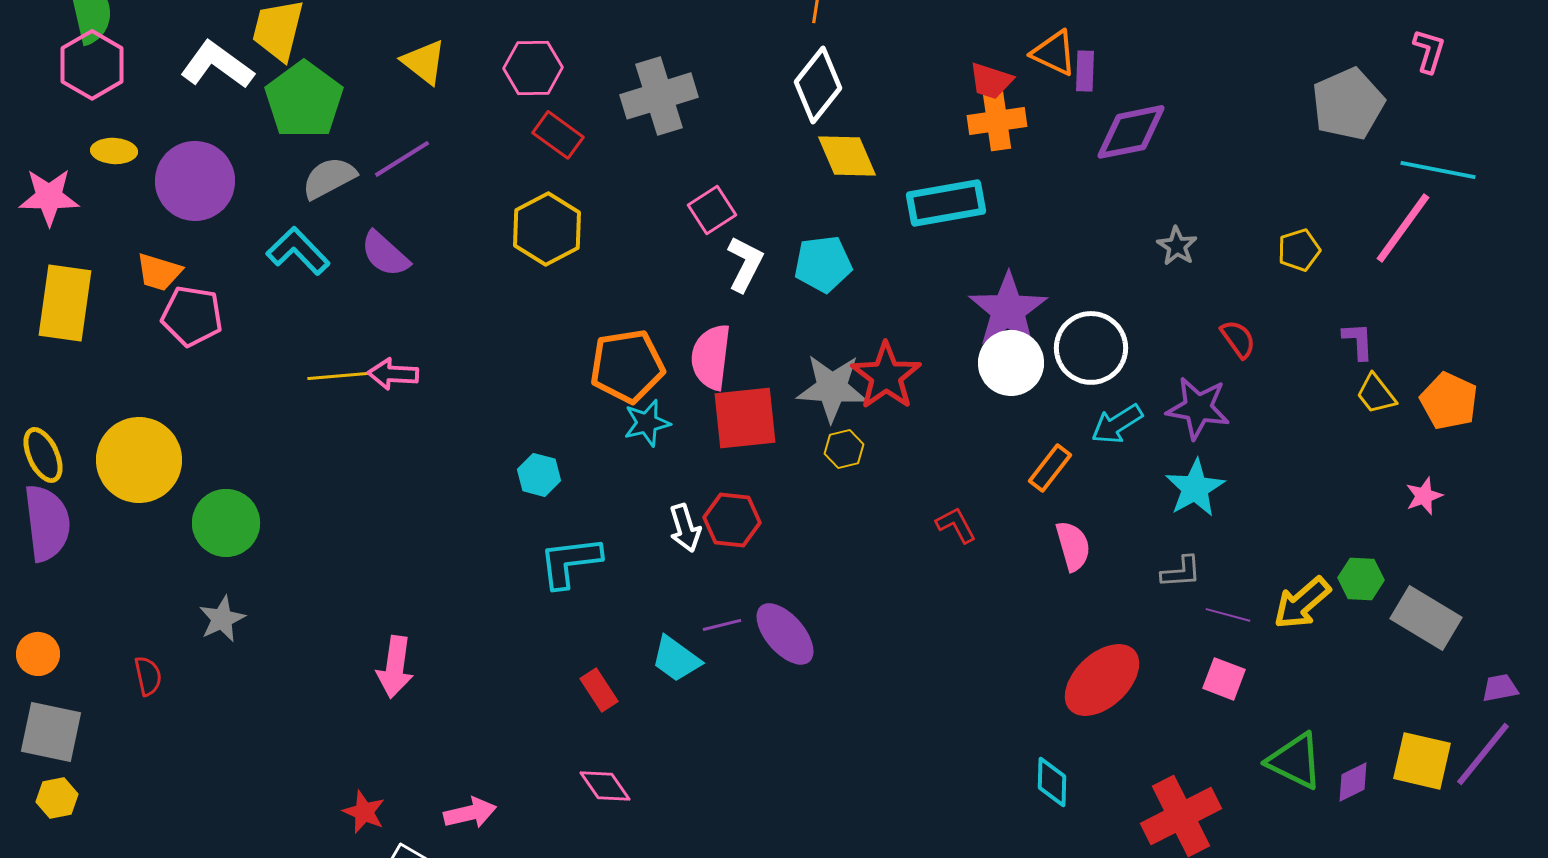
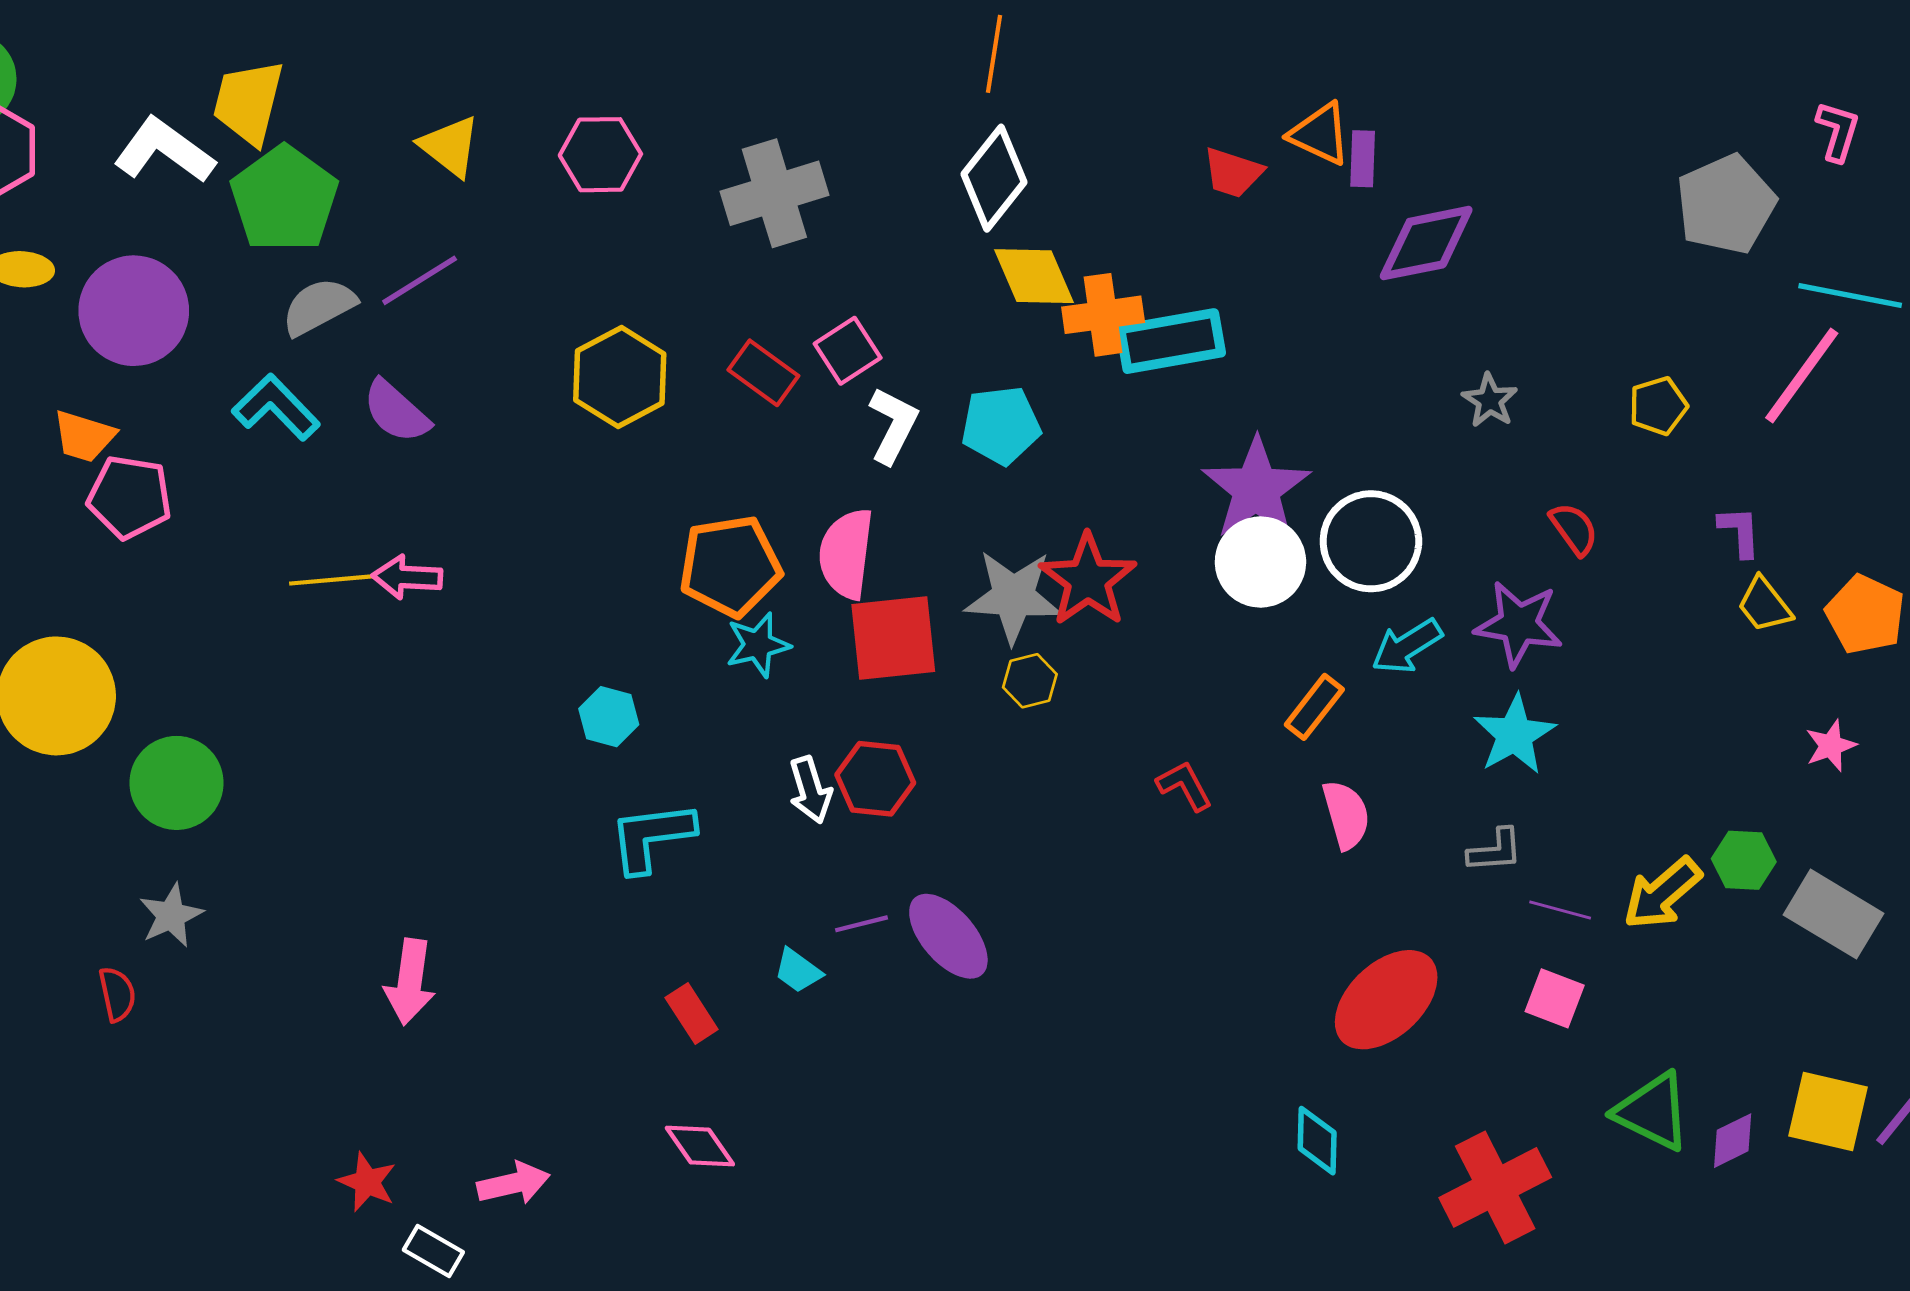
orange cross: (997, 121) -> (1103, 315), moved
red rectangle: (558, 135) -> (763, 373), moved
cyan trapezoid: (676, 659) -> (798, 971), size x0.7
red semicircle: (148, 676) -> (117, 994), moved

